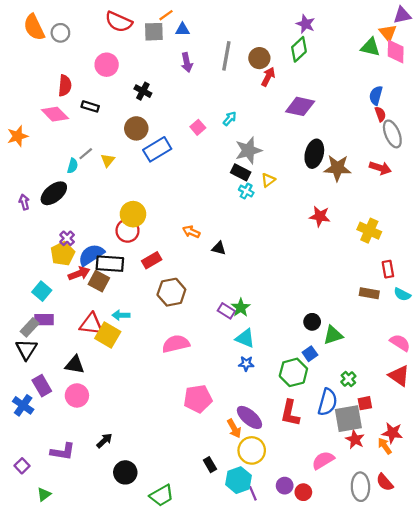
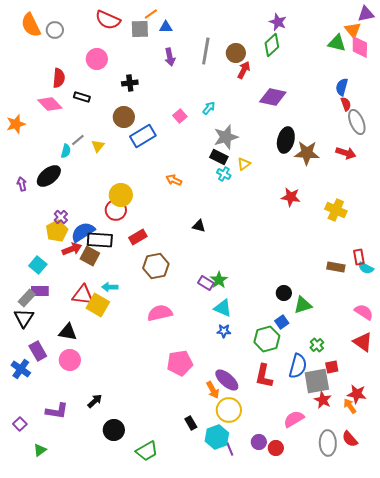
black cross: (143, 91) -> (130, 83), turned -35
orange arrow: (191, 232) -> (174, 180), moved
red rectangle: (388, 269) -> (359, 257), moved

